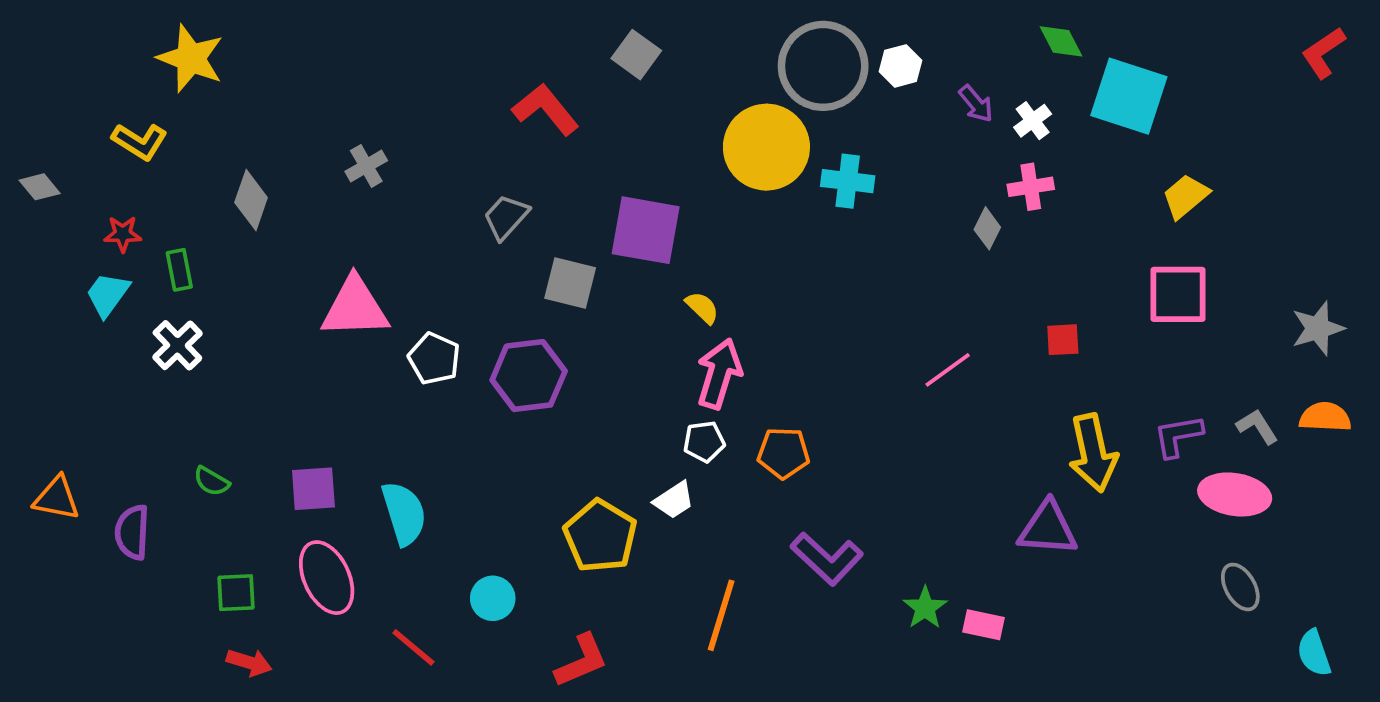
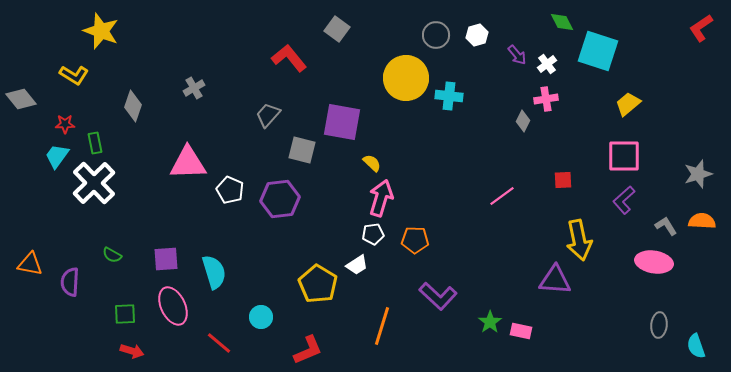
gray circle: (823, 66) -> (436, 35), size x0.6
gray diamond: (40, 187) -> (21, 99), size x1.4
white cross: (177, 345) -> (94, 183), size x1.6
purple L-shape: (1178, 436) -> (624, 200), moved, turned -32
gray ellipse: (1240, 587) -> (659, 325), moved, turned 35

